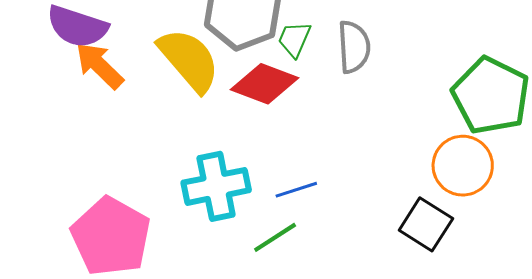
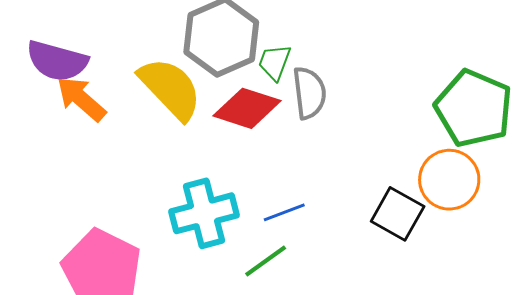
gray semicircle: (354, 47) -> (309, 93), moved
black square: (426, 224) -> (398, 214), moved

